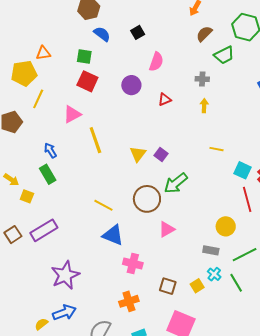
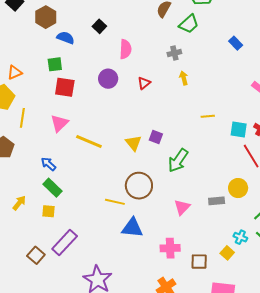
yellow line: (95, 140) -> (89, 142), turned -32
yellow arrow: (11, 180) -> (19, 203), turned -70
yellow square: (27, 196) -> (48, 211), moved
brown circle: (147, 199) -> (139, 186), moved
gray rectangle: (211, 250) -> (217, 201), moved
pink cross: (133, 263) -> (170, 248), moved

